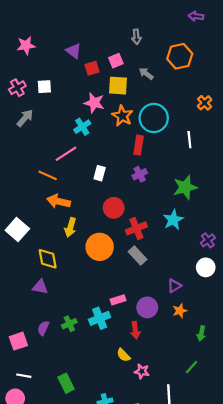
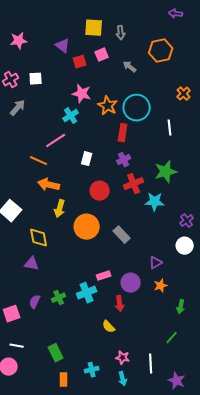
yellow square: (118, 86) -> (94, 28), moved
cyan star: (173, 220) -> (155, 202), turned 30
red cross: (136, 228) -> (134, 184), moved
pink star: (142, 371) -> (123, 358), moved

